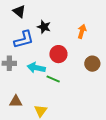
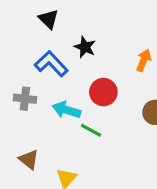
blue L-shape: (24, 40) -> (51, 64), turned -125
brown triangle: (16, 101) -> (29, 159), turned 32

